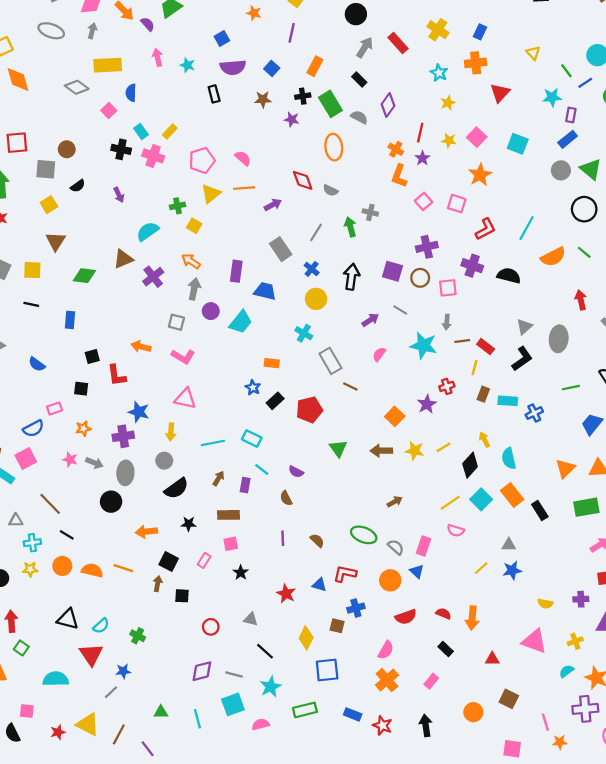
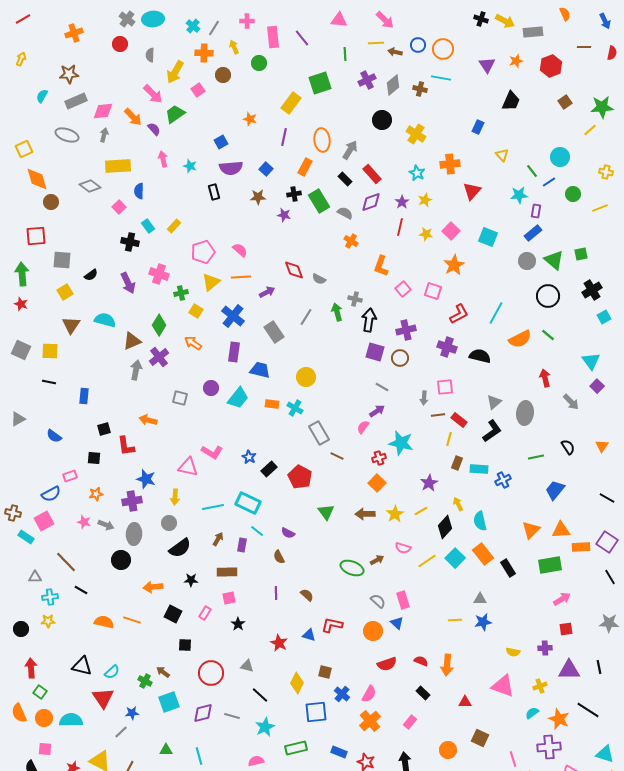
black circle: (356, 14) -> (382, 120), moved
blue rectangle: (480, 32) -> (478, 127), moved
red rectangle: (398, 43) -> (372, 174), moved
purple diamond: (388, 105) -> (371, 202), turned 35
orange ellipse: (334, 147) -> (322, 140), moved
brown circle: (67, 149) -> (51, 202), moved
orange cross: (396, 149) -> (351, 241), moved
pink cross: (153, 156) -> (159, 274), moved
purple star: (422, 158) -> (402, 202), moved
purple arrow: (119, 195) -> (128, 283), size x1.5
cyan semicircle: (148, 231) -> (105, 320), moved, turned 50
blue cross: (312, 269) -> (233, 316), moved, size x1.6
green diamond: (84, 276) -> (159, 325), moved, turned -65
black arrow: (351, 277) -> (369, 320), moved
pink square: (448, 288) -> (445, 387), moved
gray arrow: (194, 289) -> (136, 370), moved
purple arrow: (370, 320) -> (377, 411), moved
cyan star: (423, 345) -> (401, 443), moved
pink L-shape: (183, 357) -> (212, 452), moved
orange rectangle: (272, 363) -> (272, 404), moved
red cross: (447, 386) -> (379, 458), moved
purple star: (427, 404) -> (429, 483), moved
red pentagon: (309, 410) -> (300, 477), turned -30
cyan rectangle: (252, 438) -> (248, 503), size x1.4
yellow star: (415, 451) -> (395, 514), turned 30
pink semicircle: (456, 530) -> (403, 548), moved
green ellipse: (364, 535) -> (352, 568), moved
pink rectangle: (423, 546) -> (403, 600), turned -36
orange circle: (62, 566) -> (44, 718), moved
yellow line: (481, 568) -> (455, 620), turned 40
brown arrow: (158, 584) -> (163, 672), moved, turned -64
blue cross: (356, 608) -> (342, 694), moved, turned -35
red circle: (211, 627) -> (211, 673), size x1.6
cyan square: (233, 704) -> (169, 702), moved

